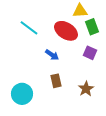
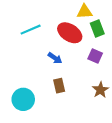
cyan line: (29, 28) -> (31, 30), turned -60
brown star: (86, 89) -> (100, 90), moved

